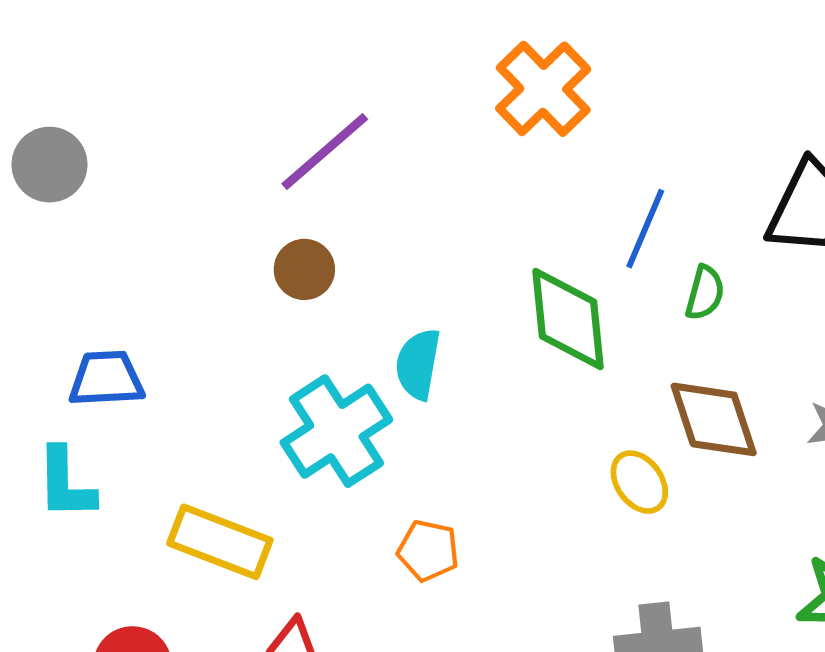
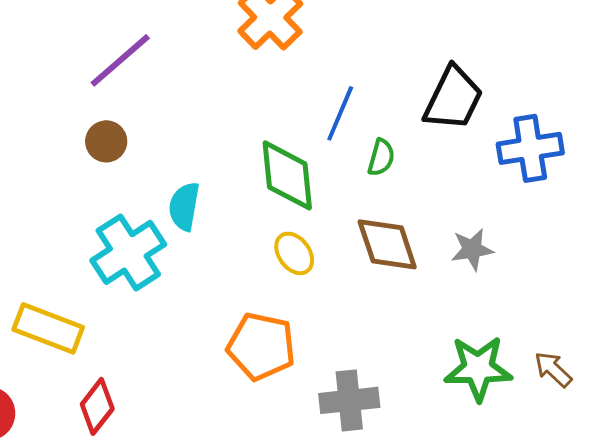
yellow ellipse: (639, 482) -> (294, 253), moved
orange pentagon: (428, 551) -> (261, 346), moved, size x1.6

